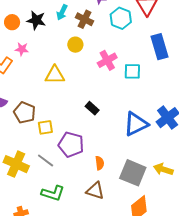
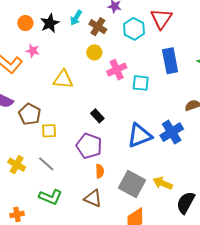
black star: (36, 20) -> (50, 23), turned 30
yellow circle: (75, 45) -> (94, 52), moved
purple pentagon: (71, 145) -> (89, 146), moved
yellow cross: (16, 164) -> (17, 165), size x0.7

